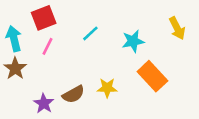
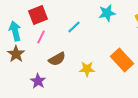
cyan star: (133, 41) -> (107, 13), moved
brown semicircle: (73, 94) -> (57, 59), moved

